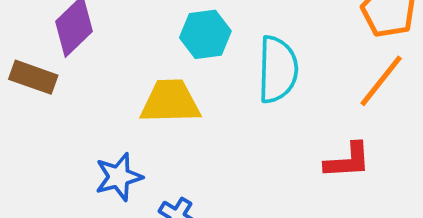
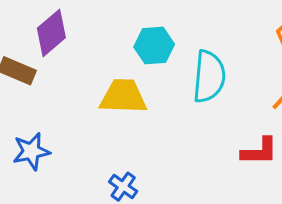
blue star: (119, 177) -> (31, 151), moved

